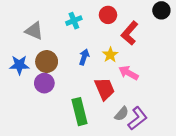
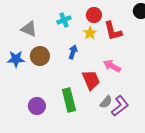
red L-shape: (130, 33) -> (113, 31), turned -55
yellow star: (110, 55) -> (90, 33), moved
purple circle: (44, 83) -> (37, 106), moved

